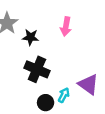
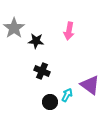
black cross: (37, 69) -> (42, 71), size x0.7

